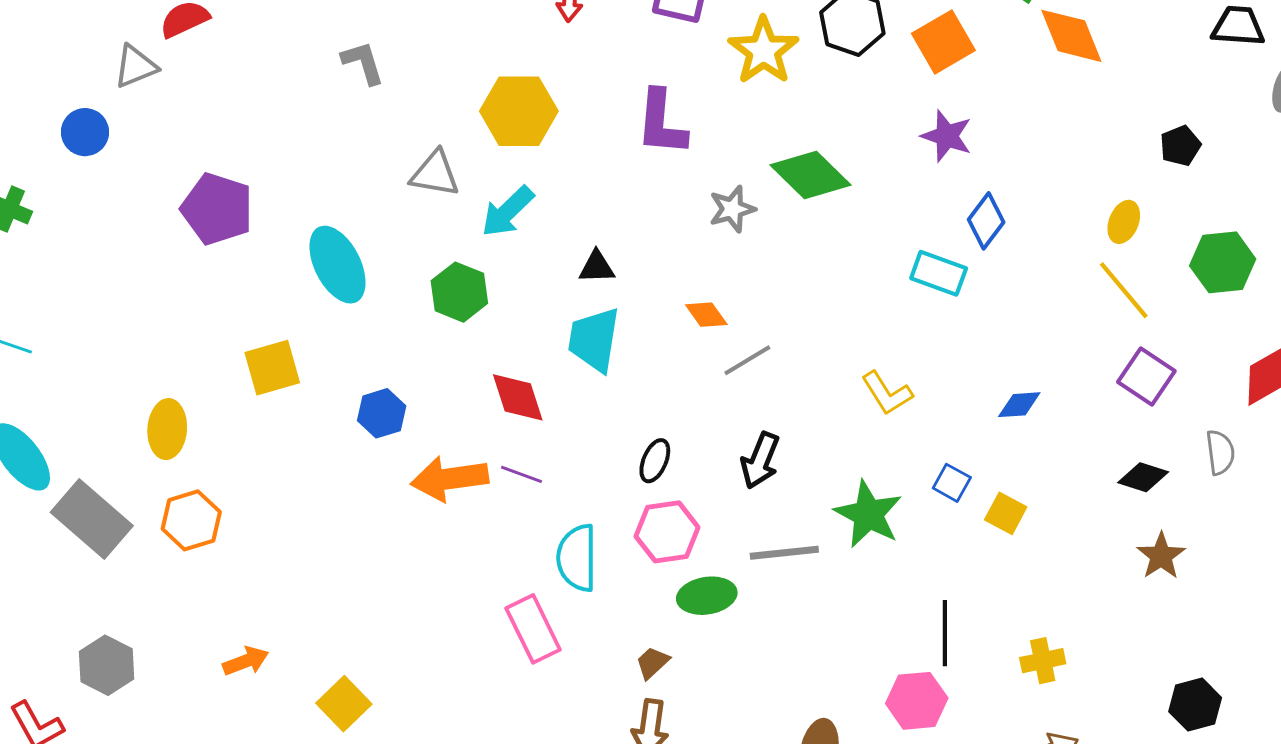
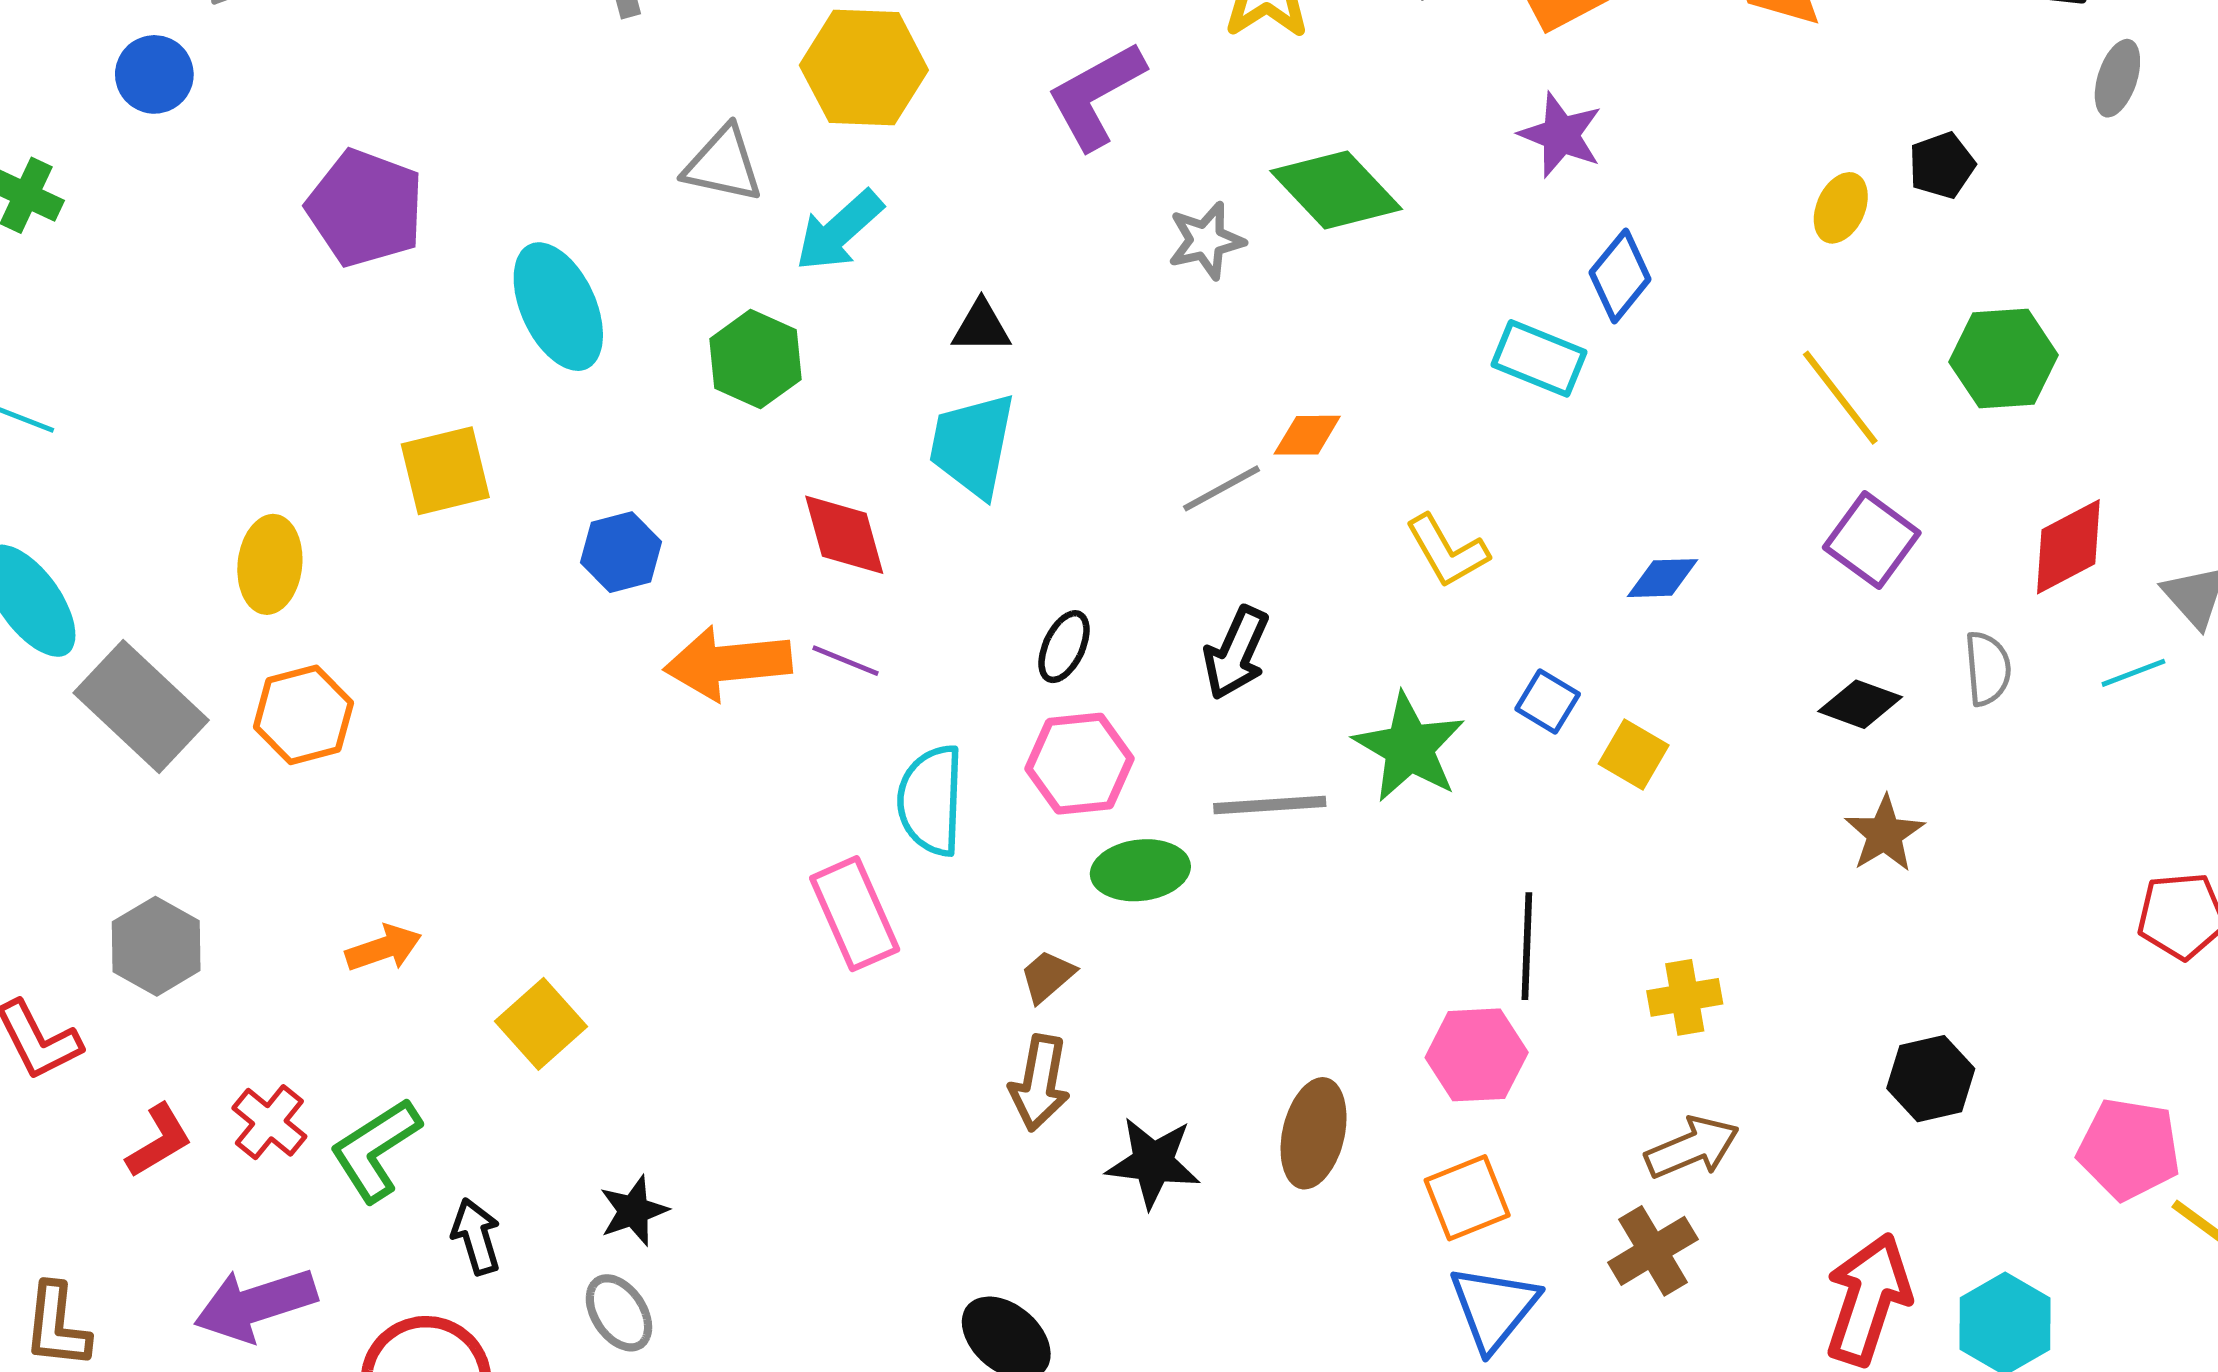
purple L-shape: (661, 123) -> (1096, 95), turned 54
yellow ellipse: (1124, 222) -> (1841, 208), moved
orange diamond: (706, 315) -> (1307, 435), moved, turned -57

